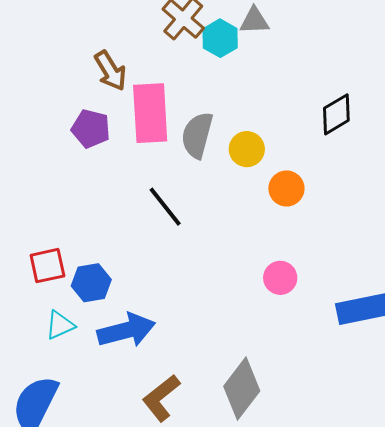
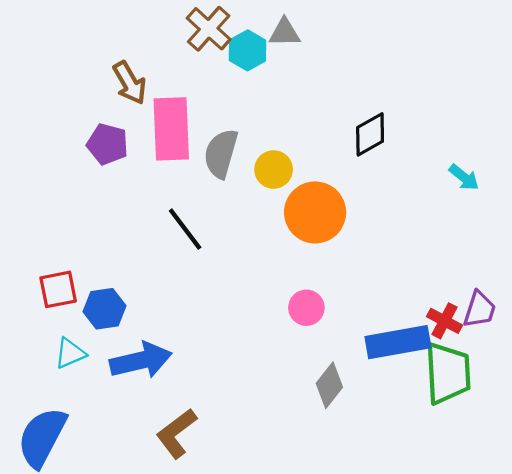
orange circle: (286, 188) -> (315, 212), size x1.6
gray diamond: (242, 389) -> (329, 385), moved, size x0.7

